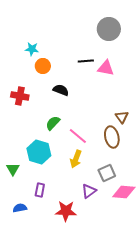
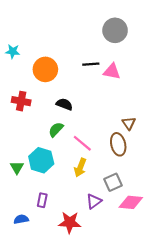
cyan star: (32, 49) -> (13, 51), moved
orange circle: (43, 66) -> (45, 69), size x1.5
black semicircle: (61, 90) -> (64, 104), moved
green triangle: (13, 169) -> (17, 168), moved

